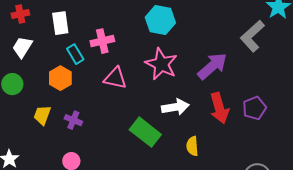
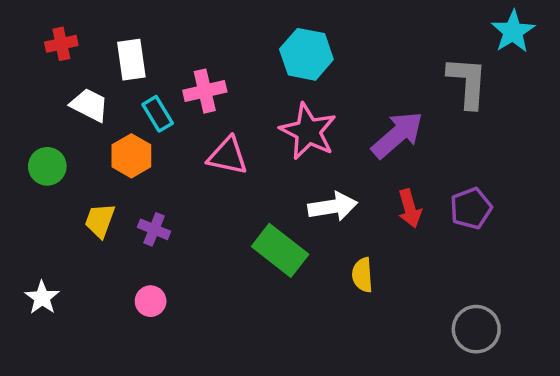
gray L-shape: (252, 36) -> (467, 82), turned 136
white trapezoid: (22, 47) -> (89, 105), moved, turned 85
red arrow: (219, 108) -> (410, 208), size x0.7

